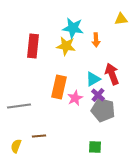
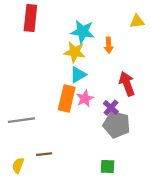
red rectangle: (33, 46) -> (30, 18), moved
cyan triangle: (93, 79) -> (78, 75), moved
pink star: (75, 98) -> (85, 99), moved

